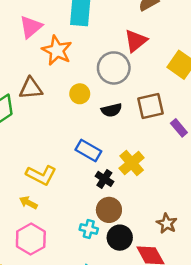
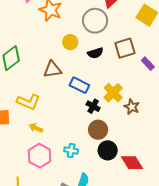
brown triangle: (31, 88) -> (52, 69), moved
yellow L-shape: (41, 175) -> (28, 102), moved
brown star: (167, 223) -> (132, 107), moved
cyan cross: (89, 229) -> (71, 150), moved

